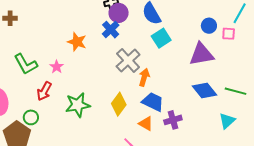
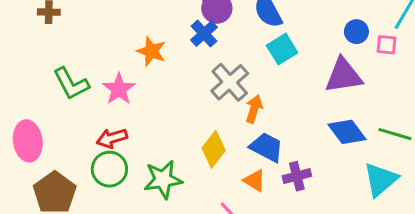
pink star: (57, 67) -> (119, 89), size x1.5
red arrow: (44, 91) -> (112, 138), moved, turned 42
green star: (78, 105) -> (163, 180), moved
green circle: (31, 117) -> (109, 169), moved, size x1.5
cyan triangle: (227, 121) -> (381, 180), size x1.4

